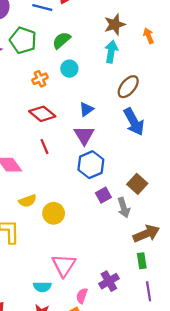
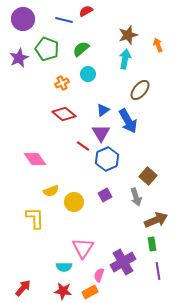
blue arrow: (134, 122) -> (128, 121), moved
red line: (45, 147) -> (83, 146), moved, turned -32
purple square: (103, 195) -> (105, 195), moved
purple cross: (109, 281) -> (123, 262), size x1.4

